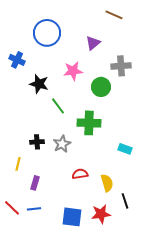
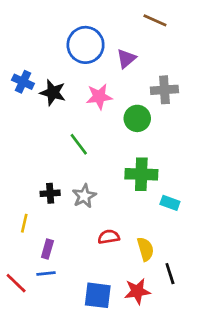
blue circle: (47, 33) -> (86, 45), moved
black star: (39, 84) -> (53, 93), moved
green cross: (89, 123) -> (141, 174), moved
blue line: (34, 209) -> (46, 274), moved

